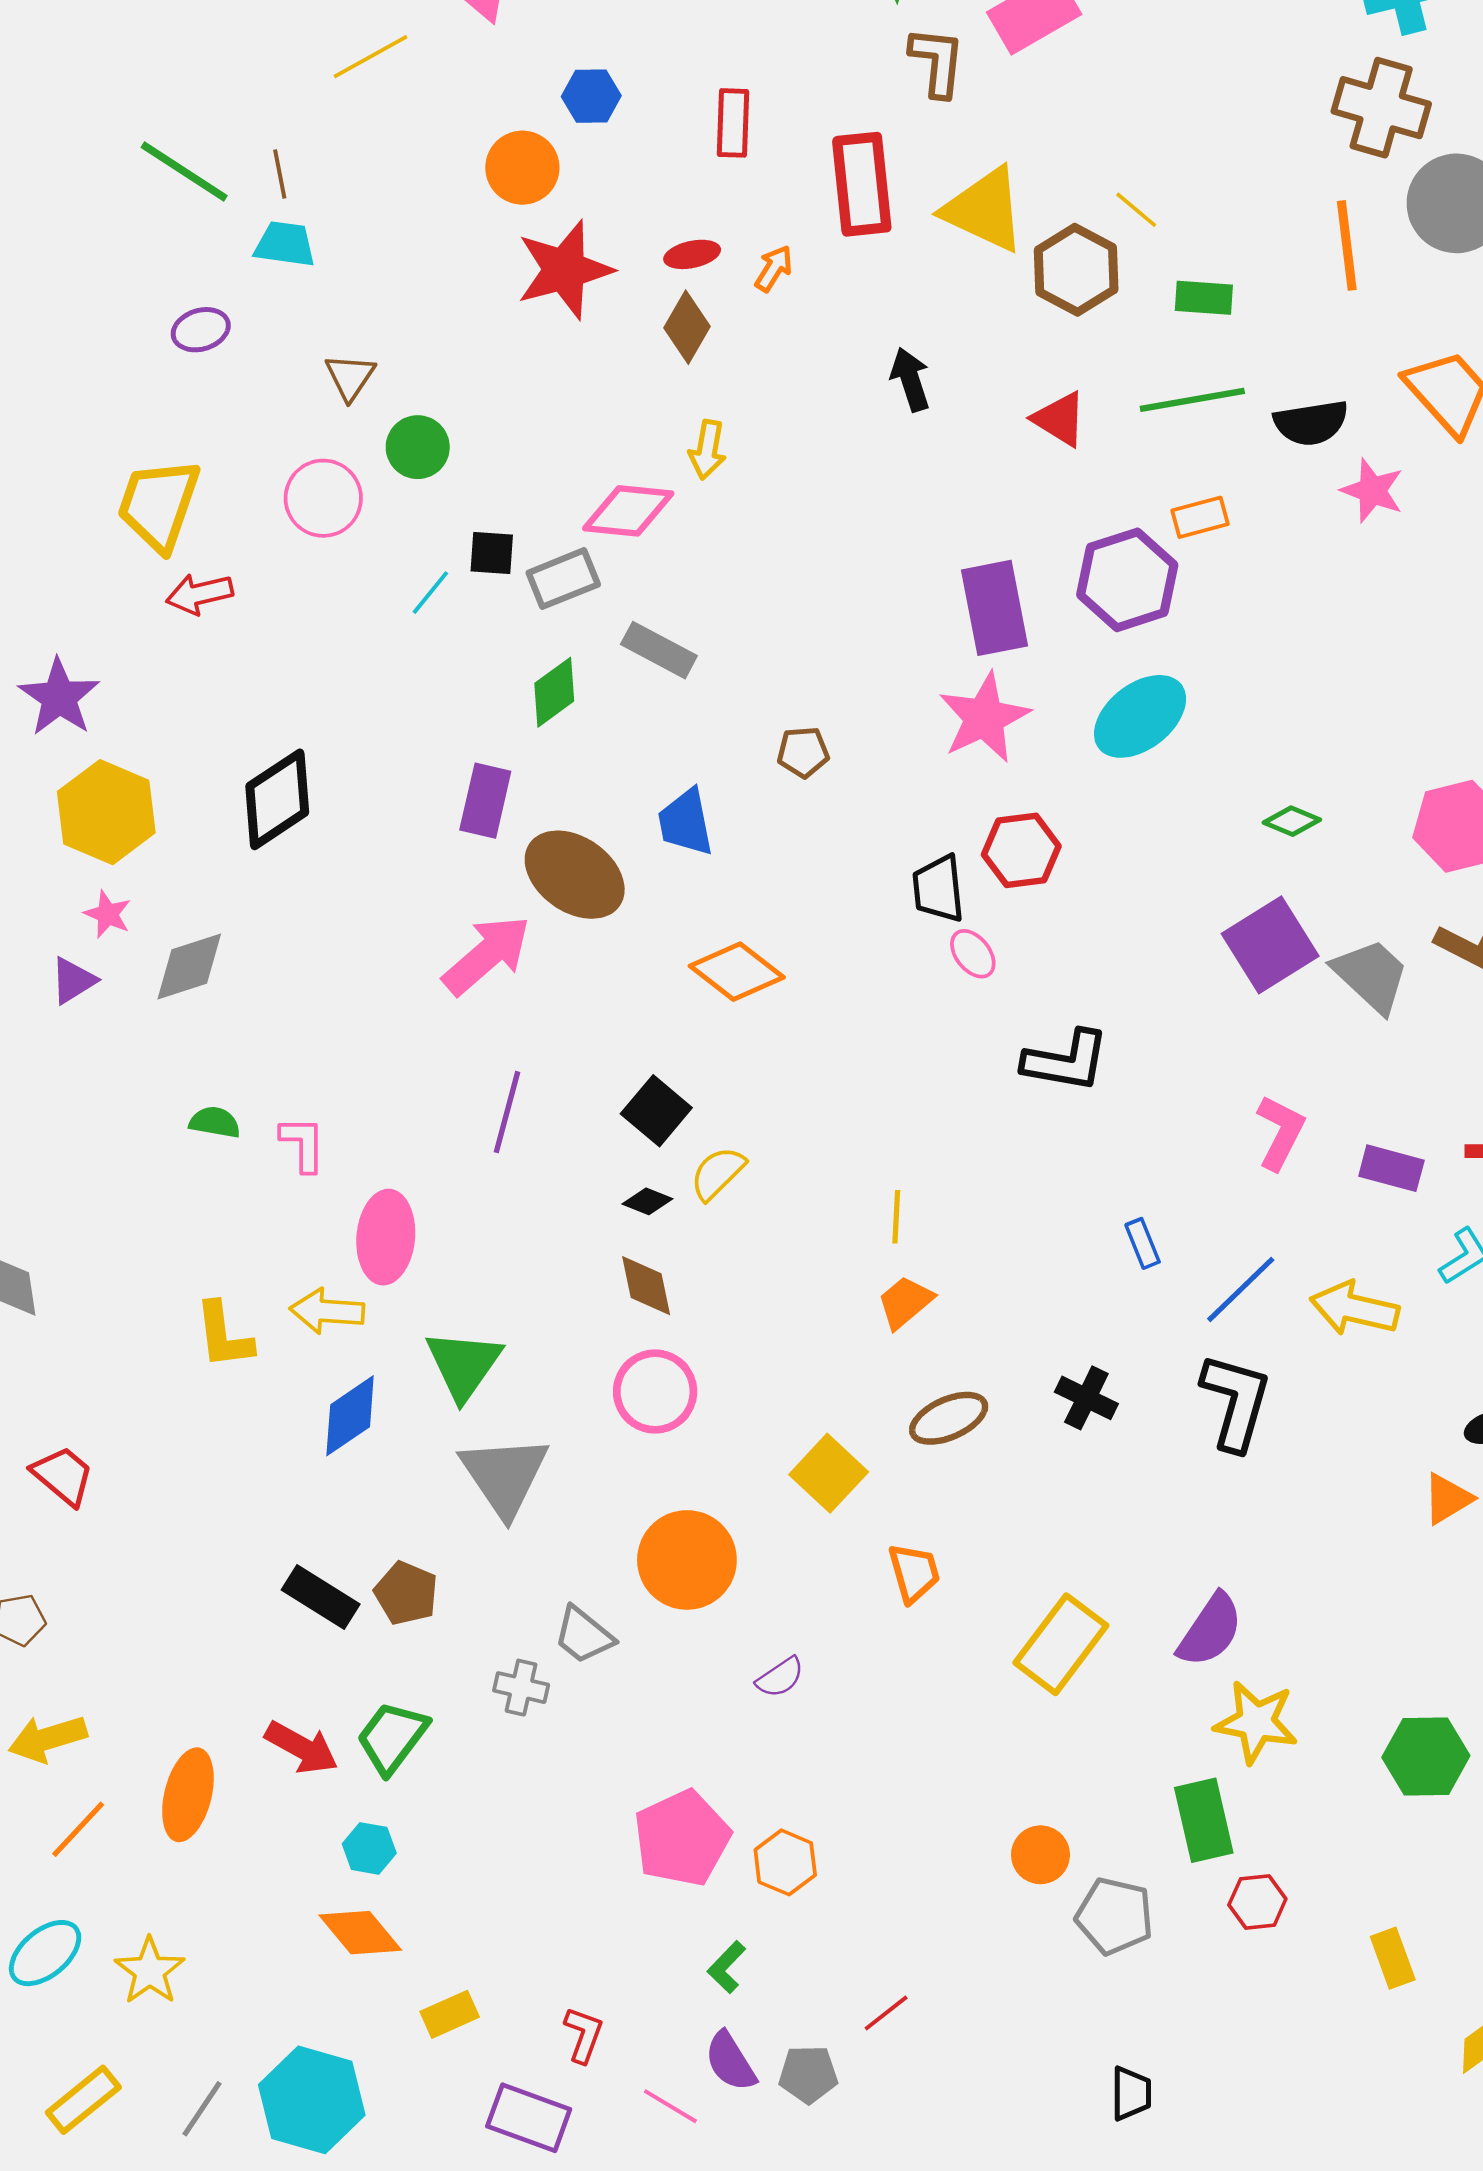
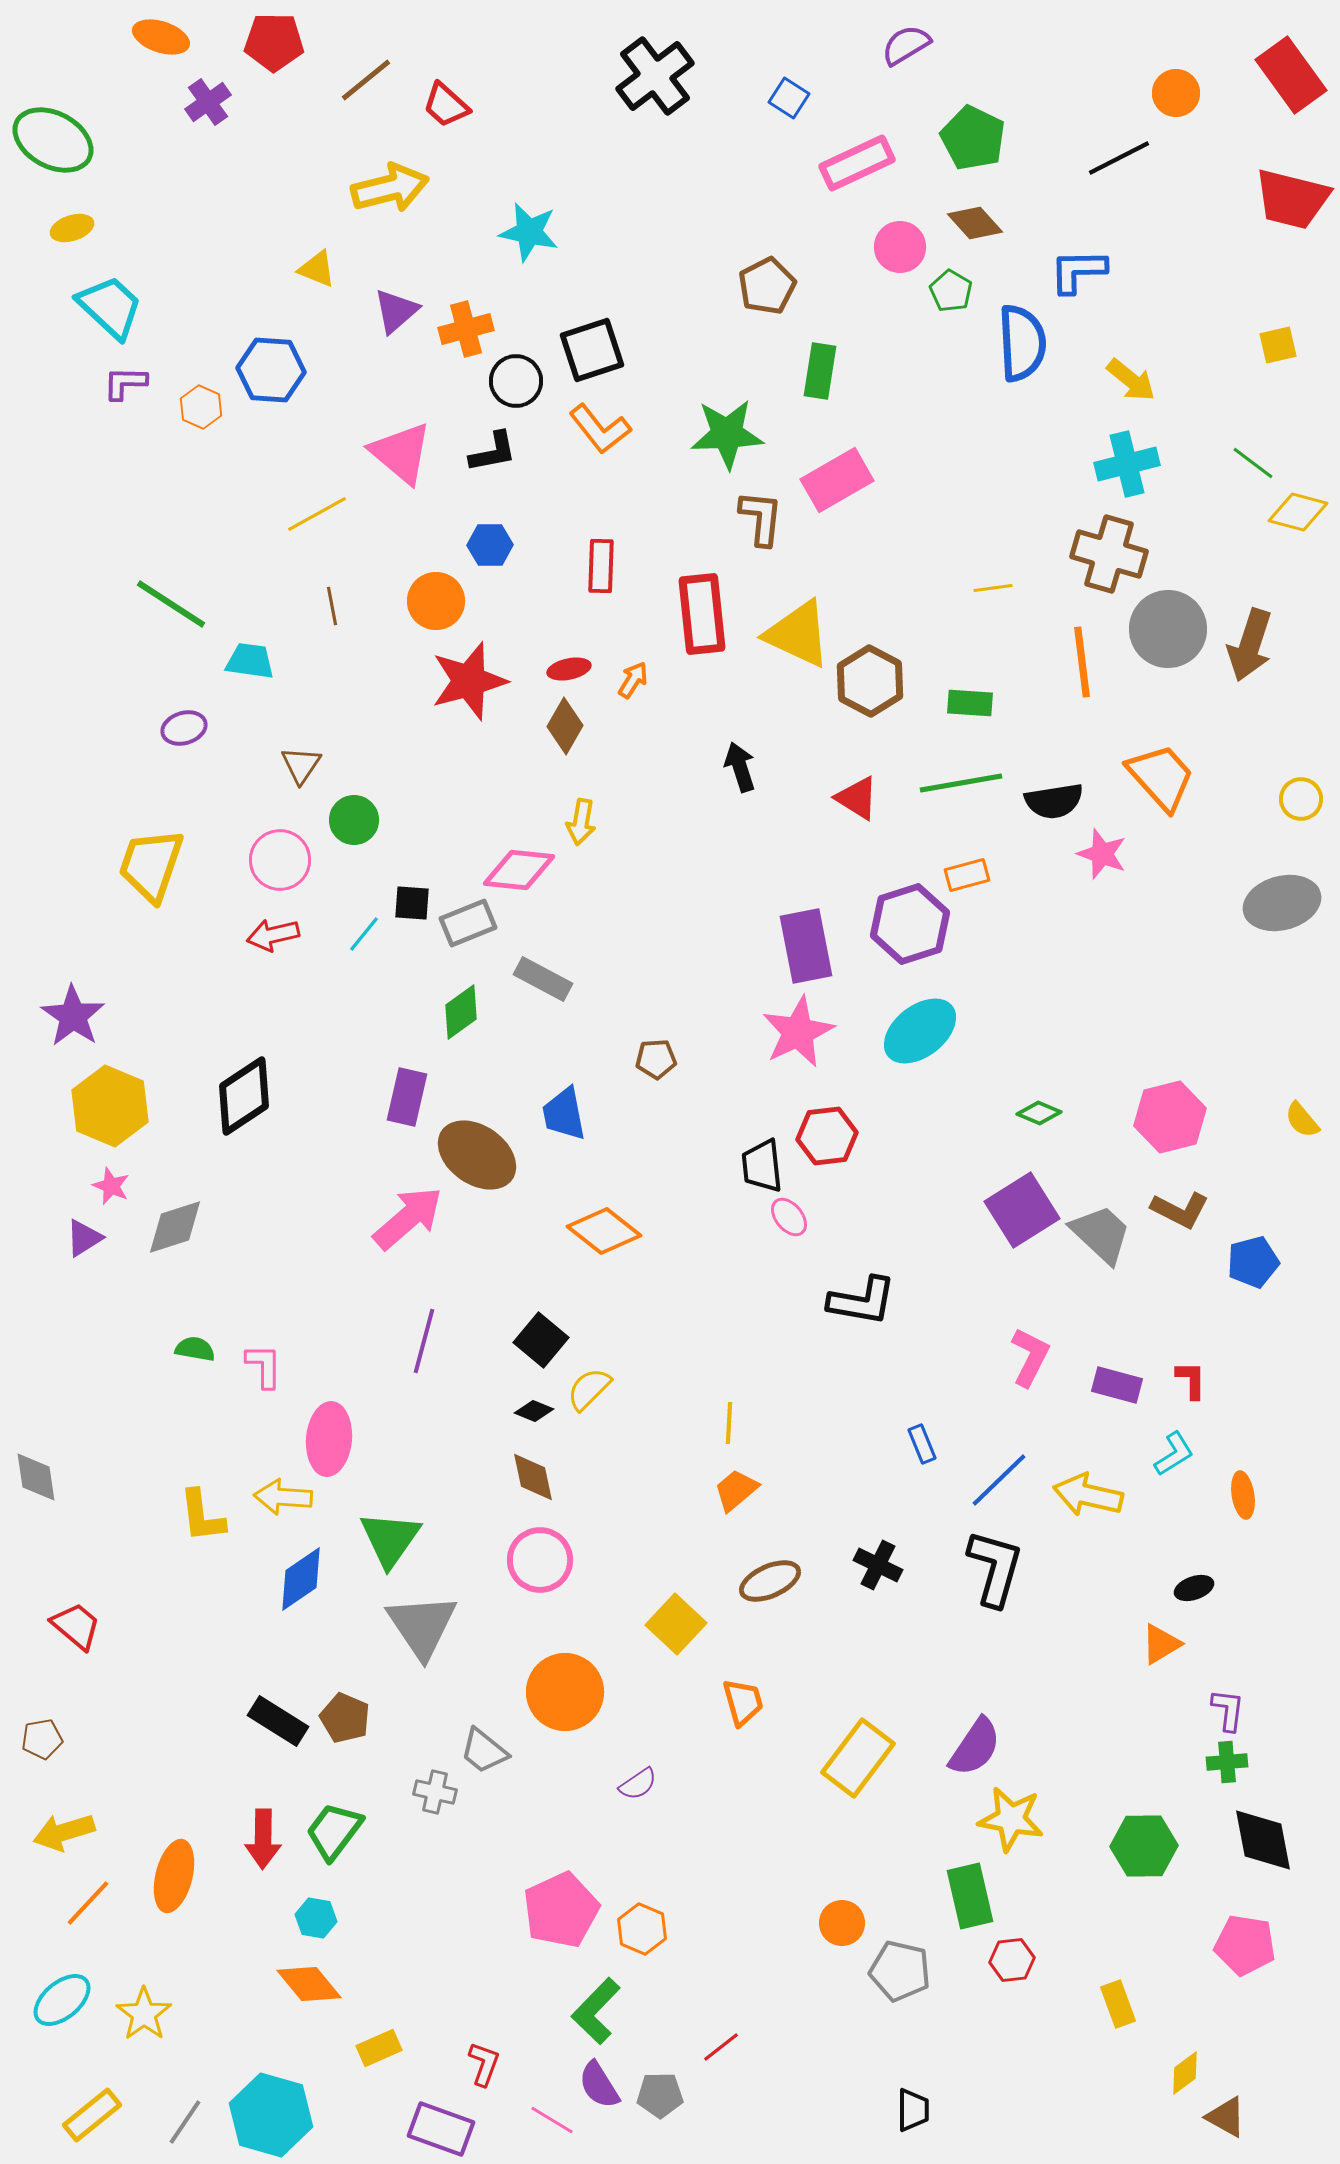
brown line: (280, 174) -> (332, 606), moved
yellow line: (1136, 210) -> (993, 588), moved, turned -48
red arrow: (199, 594) -> (273, 935), moved
red arrow: (302, 1748) -> (263, 1839), turned 62
green L-shape: (727, 1967) -> (596, 2011), size x1.6

